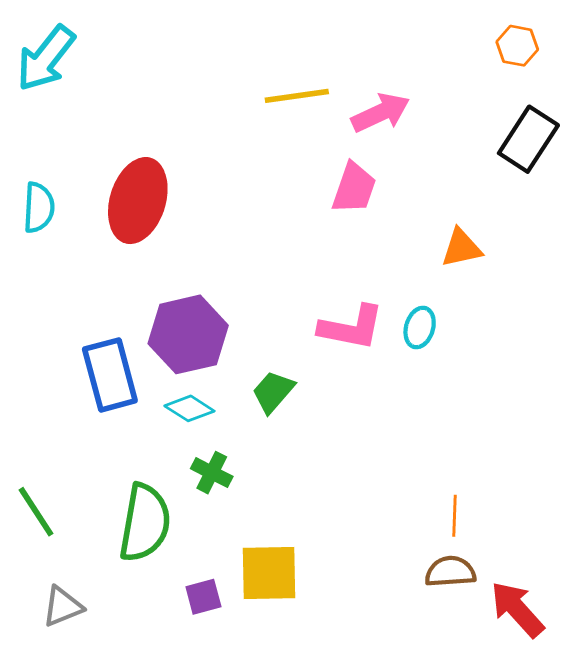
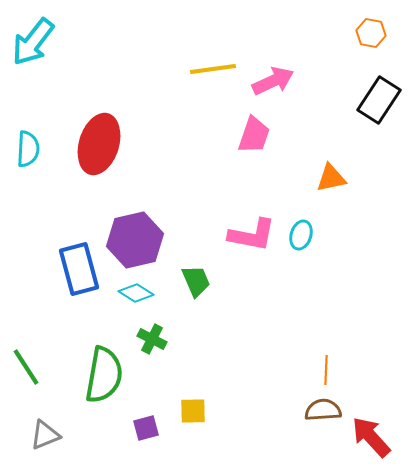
green trapezoid: (273, 392) -> (196, 281), turned 116
yellow square: (269, 573) -> (193, 411), size x0.6

